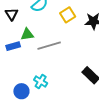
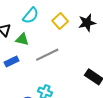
green triangle: (27, 34) -> (22, 39), moved, turned 32

